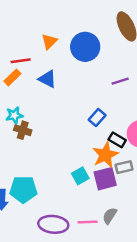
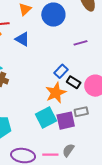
black rectangle: (117, 140) -> (74, 82), moved
orange star: (105, 155) -> (56, 93), moved
cyan square: (80, 176) -> (46, 118), size x1.5

